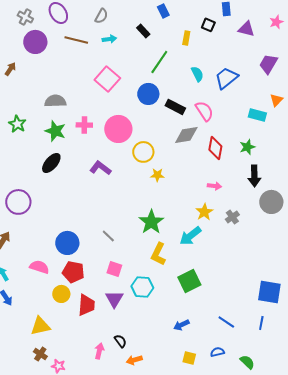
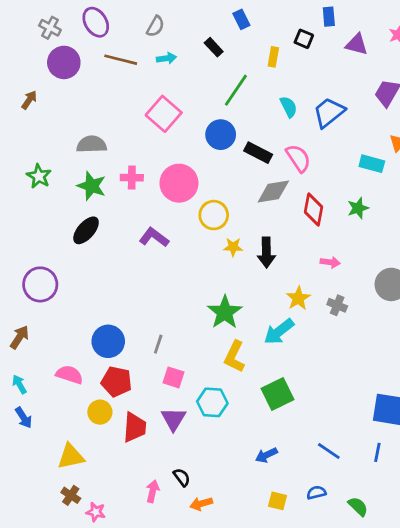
black arrow: (254, 176) -> (266, 253), moved
pink arrow: (214, 186) -> (330, 262), moved
gray cross: (232, 217) -> (337, 305), turned -32
gray line: (108, 236) -> (158, 344), moved, turned 64

